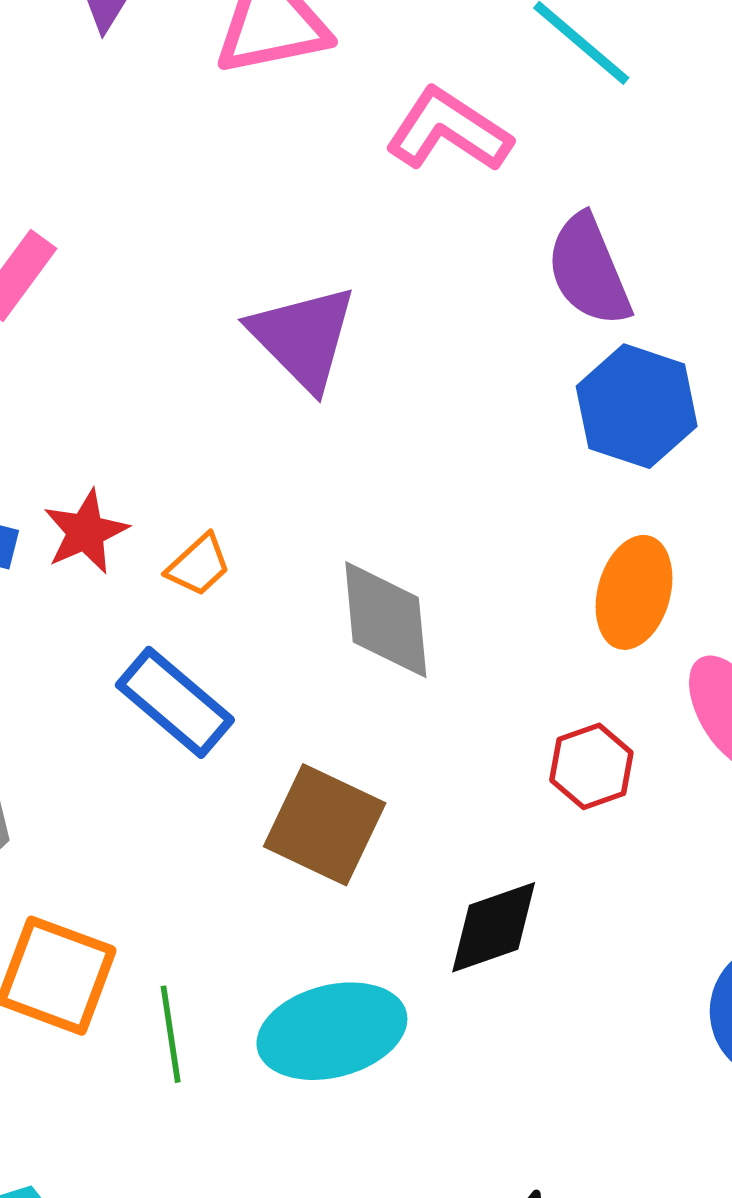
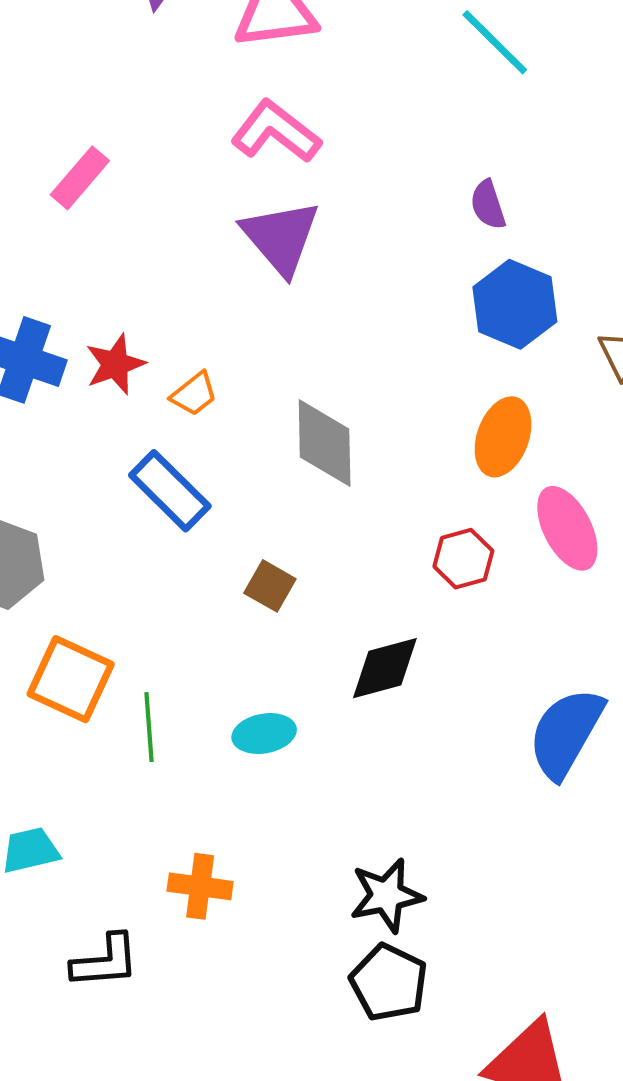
pink L-shape: (449, 130) -> (276, 132), moved
purple semicircle: (589, 270) -> (488, 205), size x0.6
brown square: (325, 825) -> (270, 586), size x0.6
cyan ellipse: (332, 1031) -> (264, 734), size x0.6

